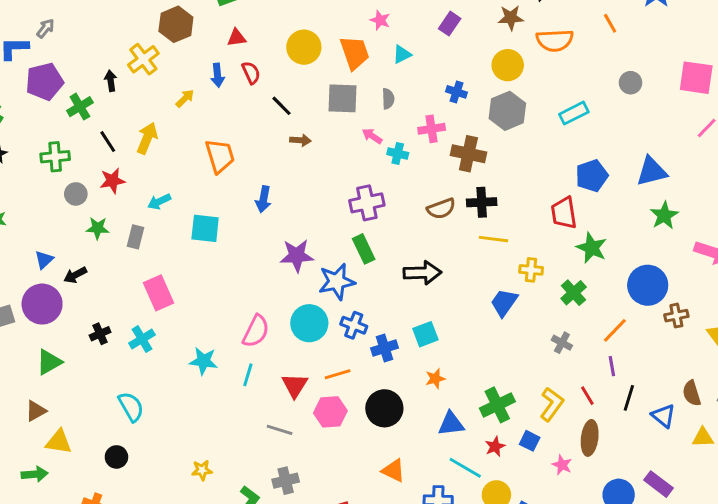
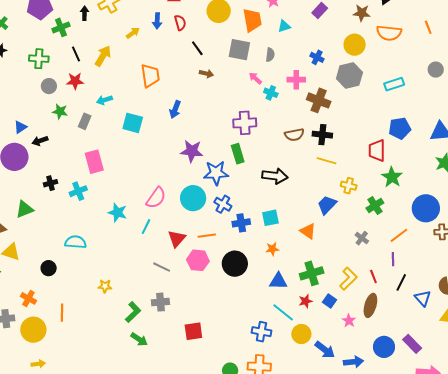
green triangle: (49, 362) -> (25, 209), moved
cyan semicircle: (131, 407) -> (75, 242), moved, turned -65
orange triangle: (393, 471) -> (308, 231), moved

